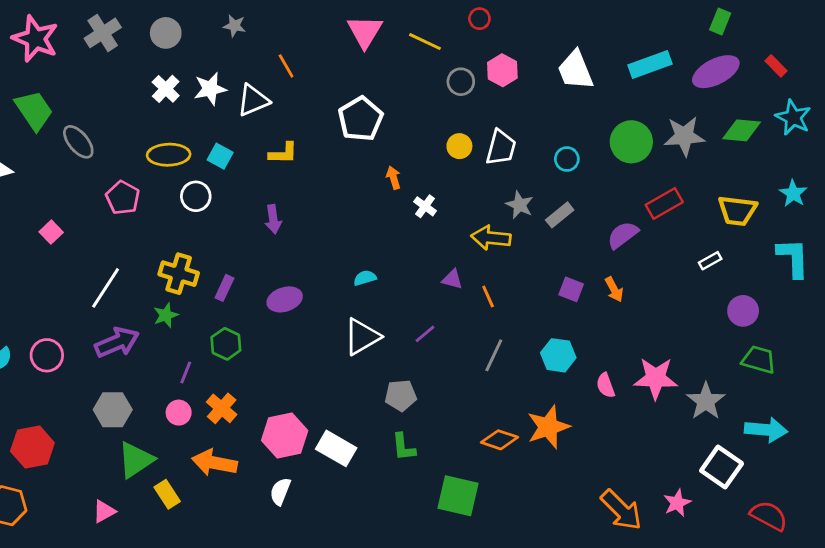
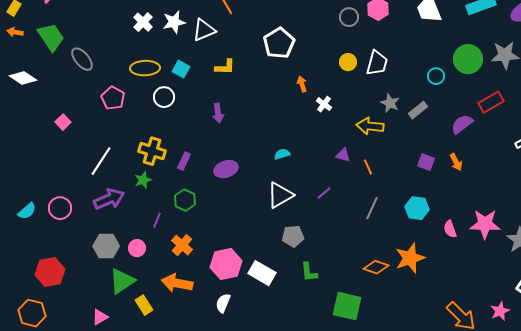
cyan circle: (567, 159) -> (436, 76), moved
gray pentagon: (401, 395) -> (293, 236), moved
pink circle: (179, 413) -> (137, 248), moved

